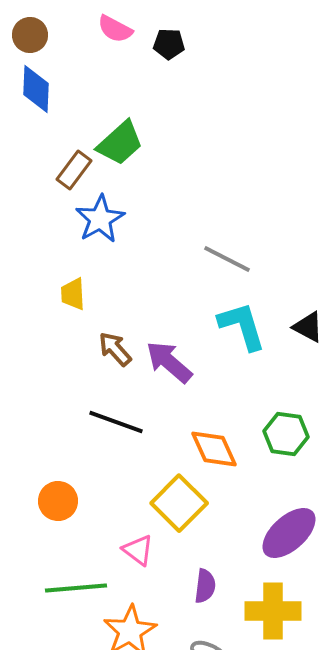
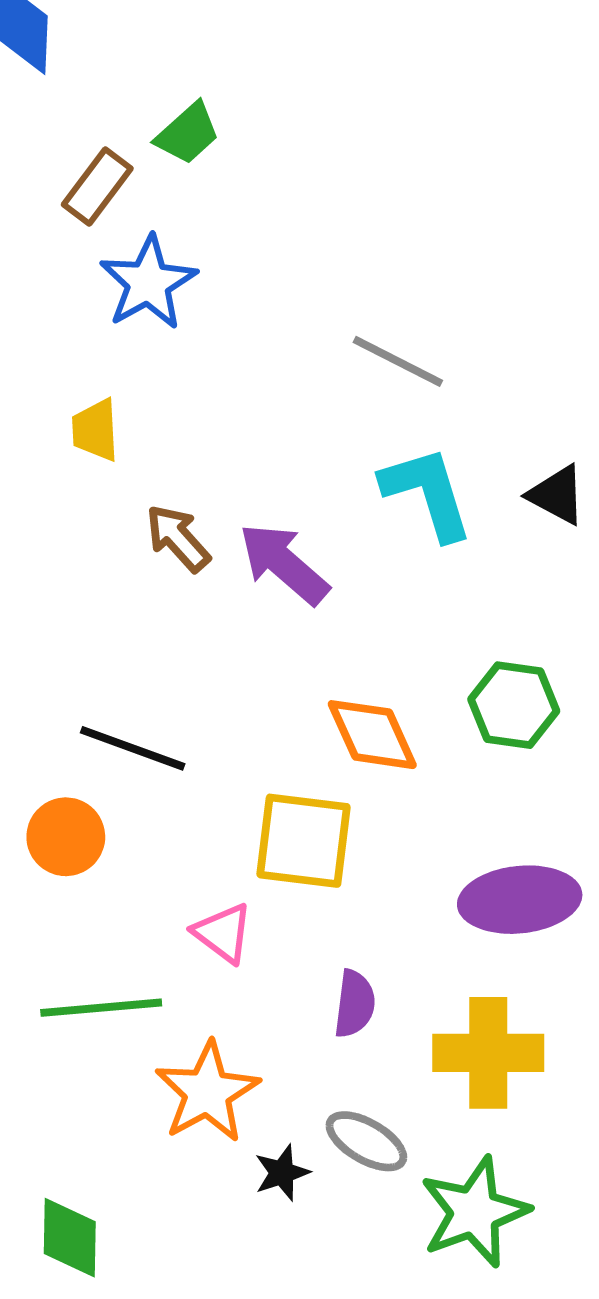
green trapezoid: (120, 143) -> (188, 133), size x0.7
black line: (116, 422) -> (133, 748), moved
yellow square: (179, 503) -> (304, 841), turned -38
purple ellipse: (289, 533) -> (520, 900), turned 36

